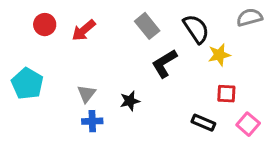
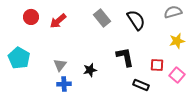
yellow star: (219, 55) -> (177, 41), moved
black L-shape: (164, 63) -> (125, 57), moved, turned 110
pink square: (248, 124) -> (177, 75), moved

